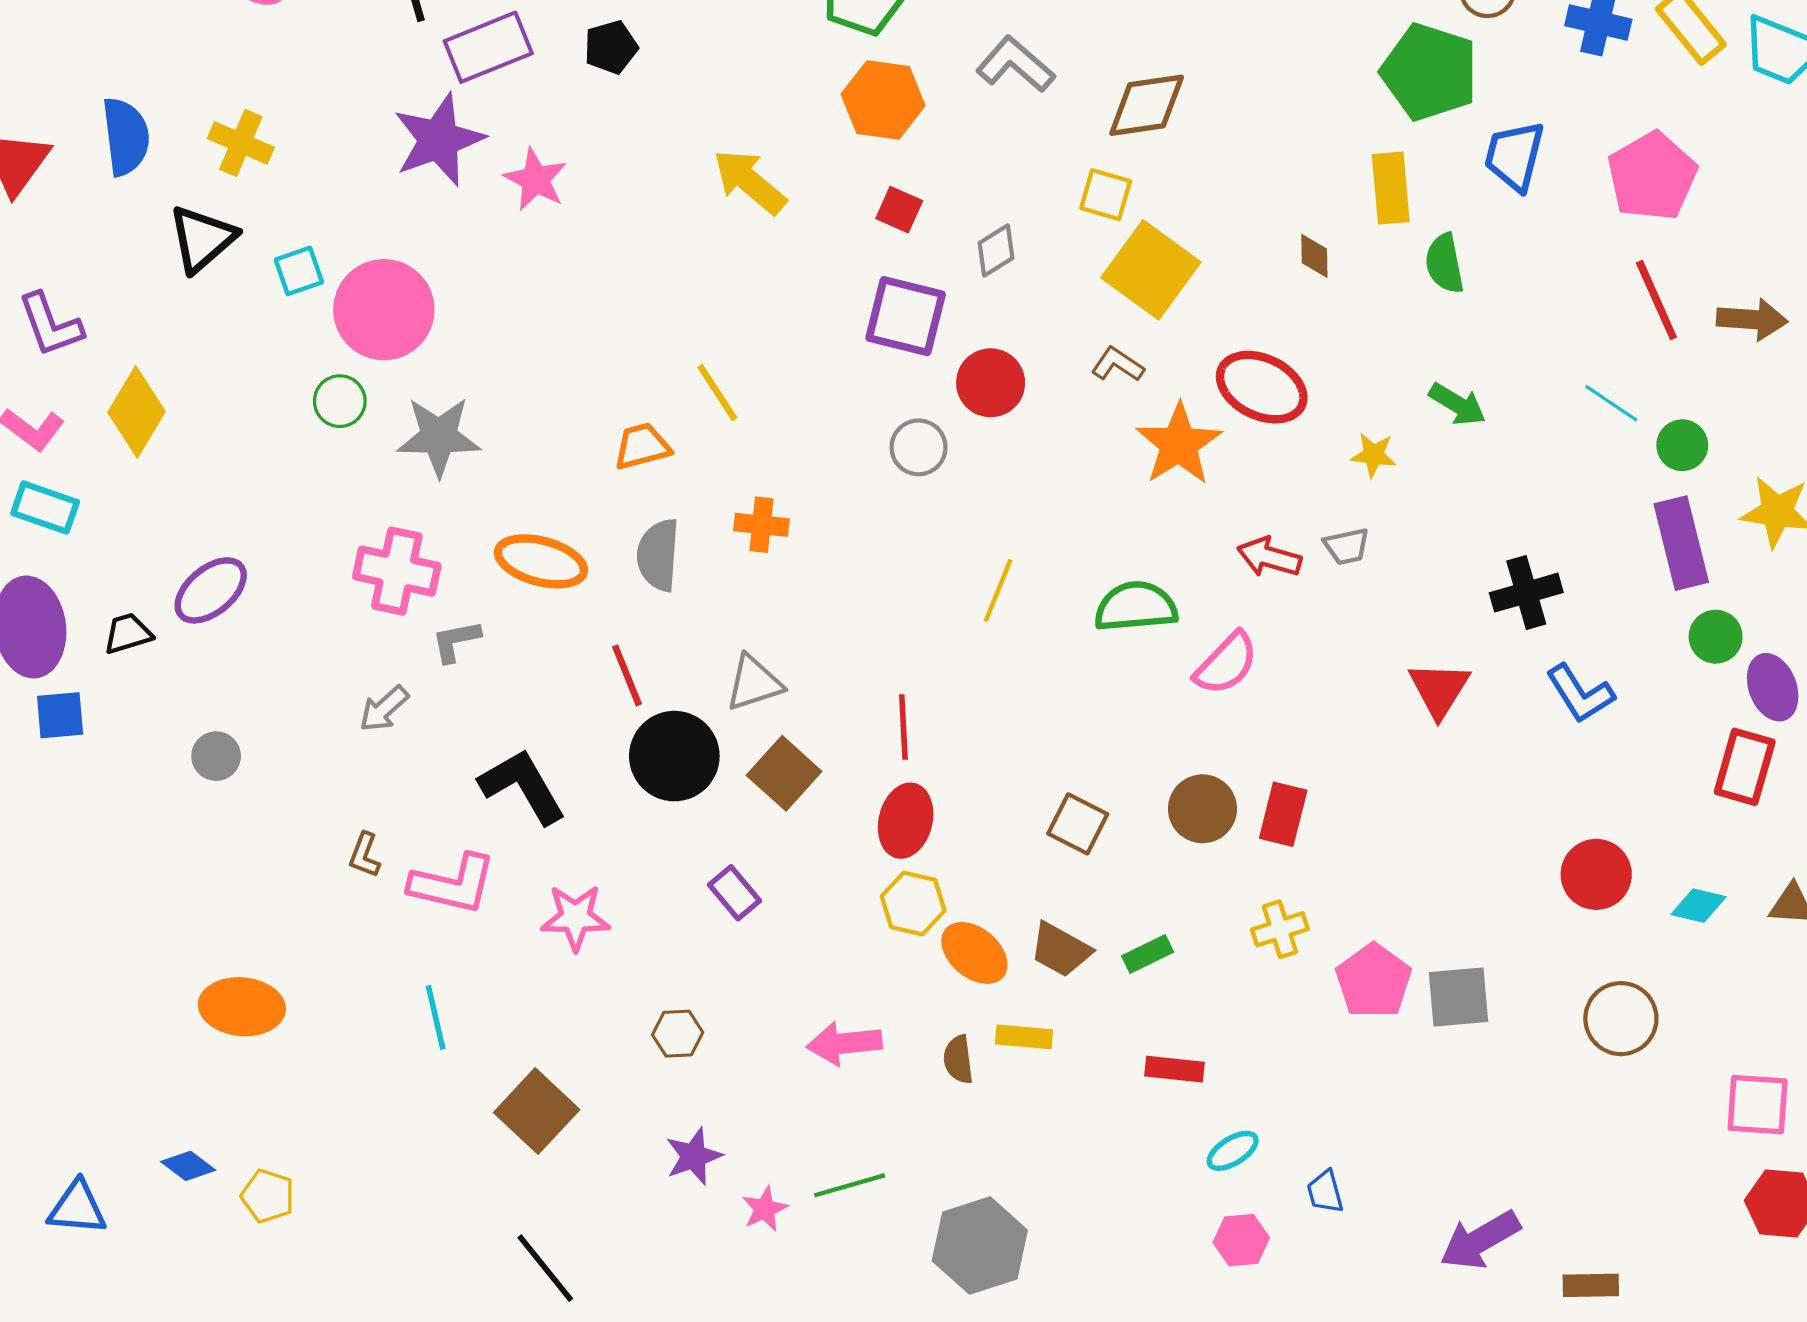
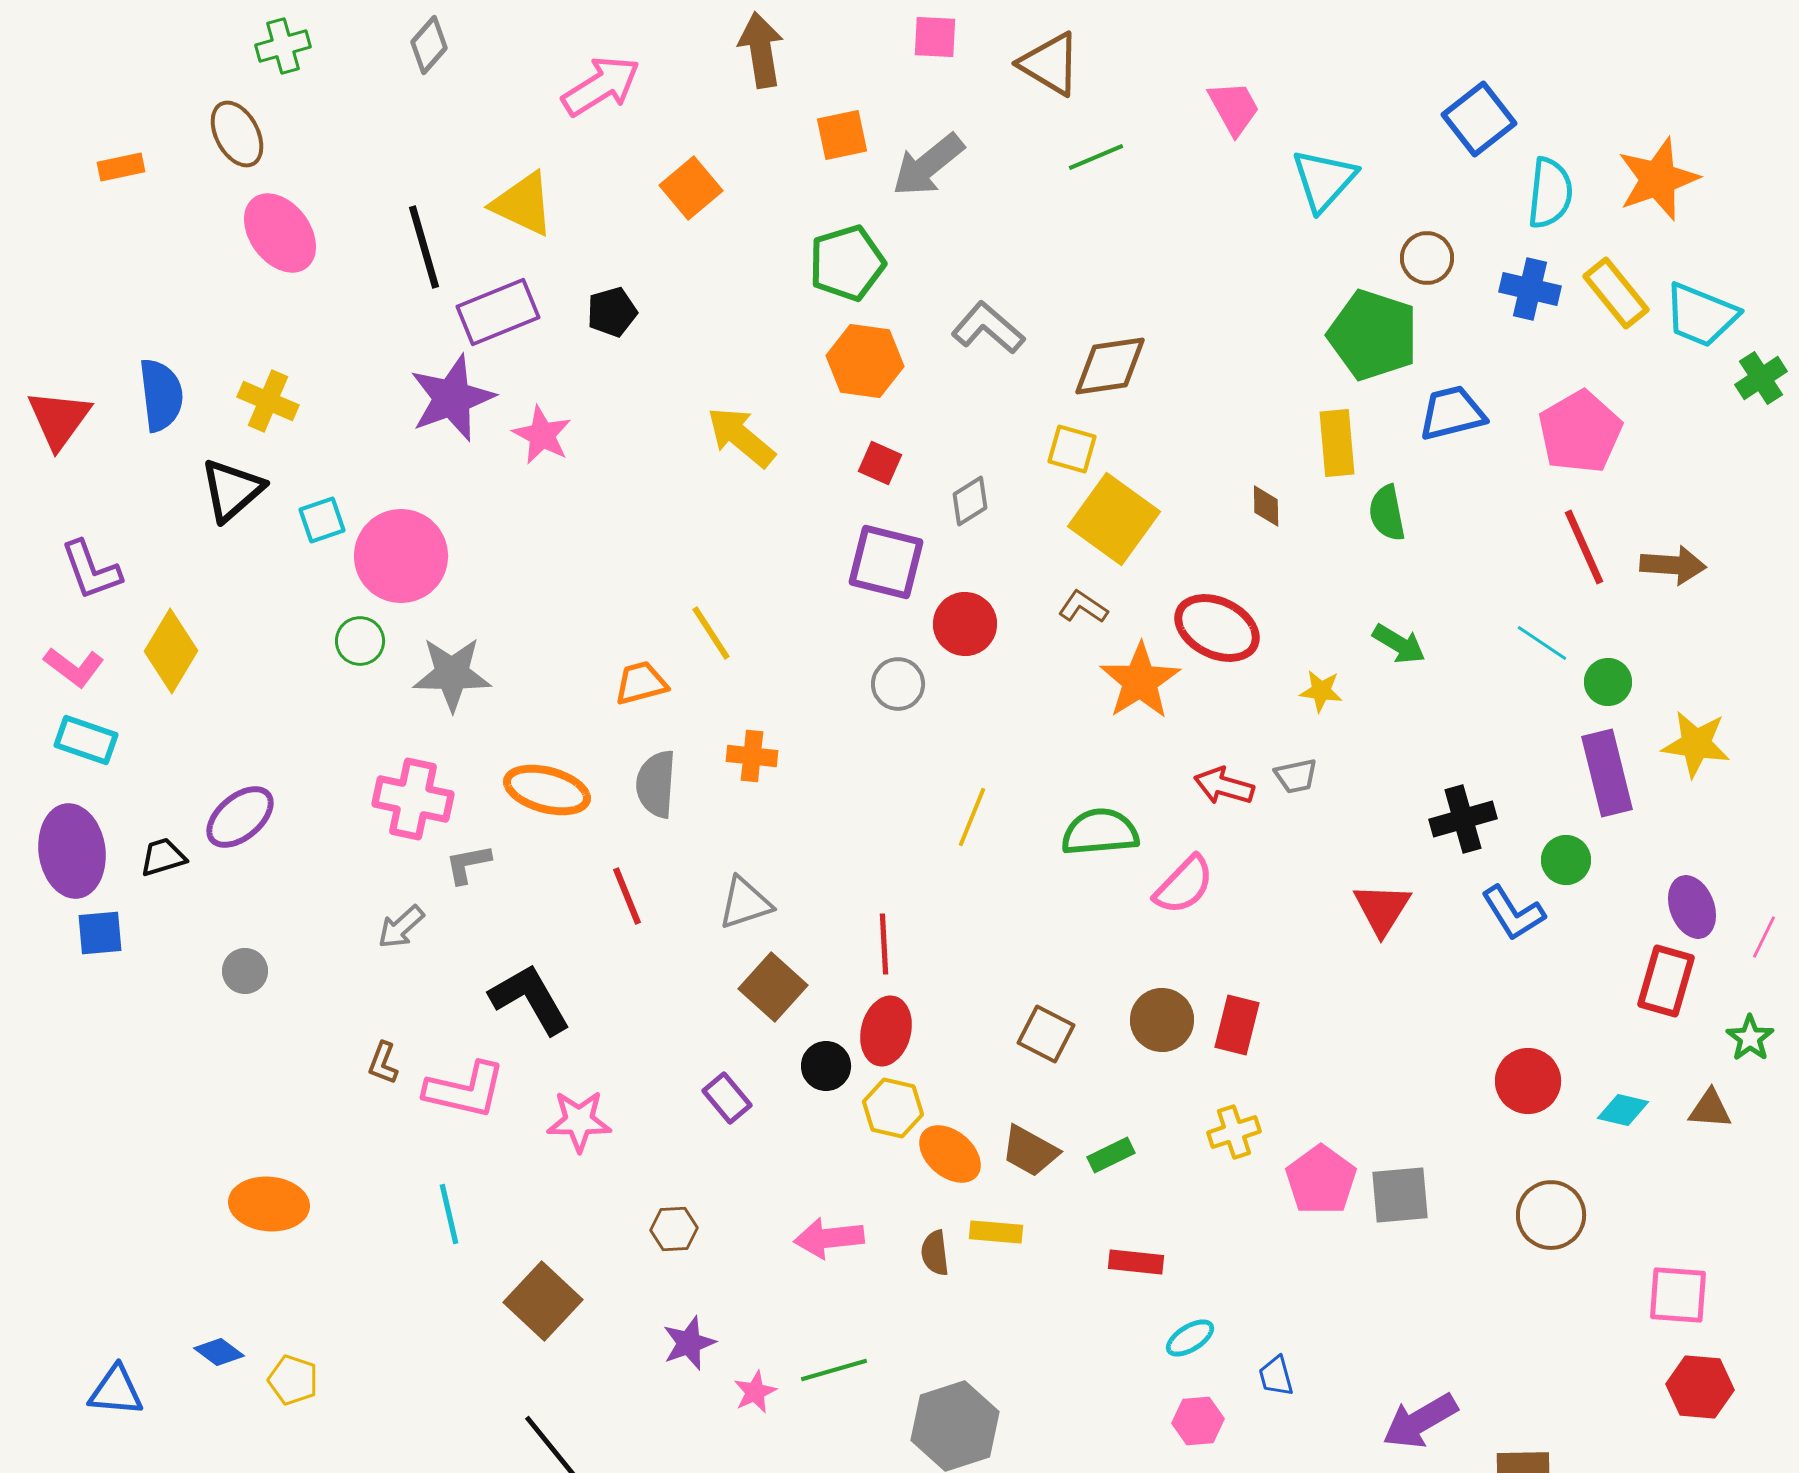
blue trapezoid: (1514, 156) -> (1452, 413), turned 62
green circle: (1716, 637) -> (1566, 860), moved
black circle: (674, 756) -> (826, 1066), moved, size x0.6

